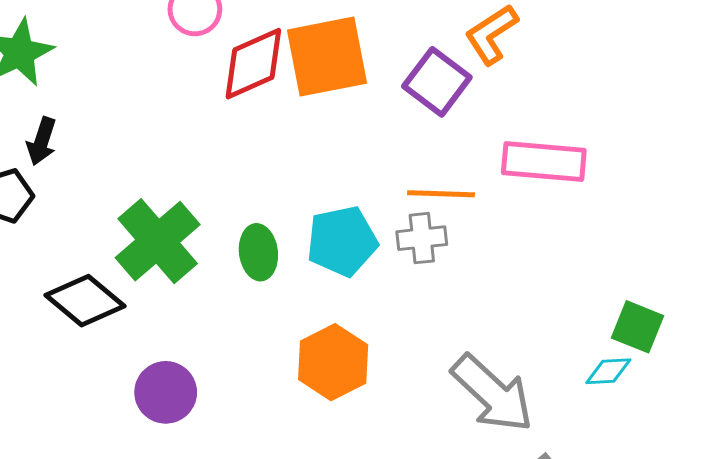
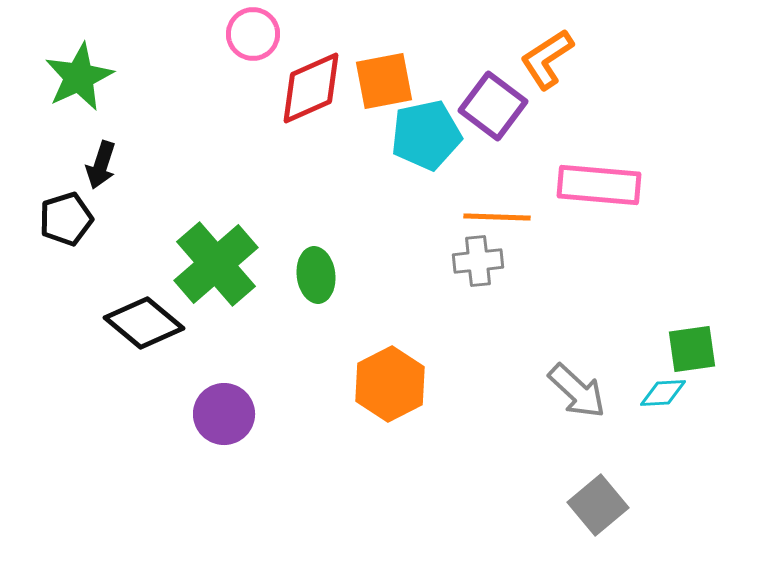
orange square: (327, 57) -> (384, 81), size x0.7
cyan pentagon: (342, 241) -> (426, 135), moved
green square: (638, 327) -> (692, 349), turned -30
gray arrow: (492, 393) -> (577, 391), moved, size x0.7

